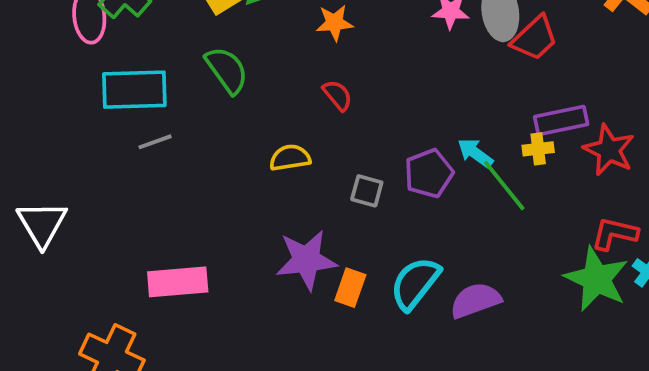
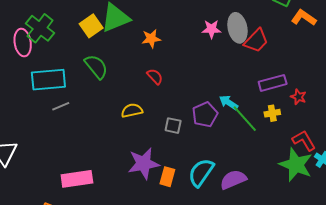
yellow cross: (538, 149) -> (272, 113), moved
red star: (609, 150) -> (298, 97), size x0.6
red L-shape: (615, 234) -> (304, 141), turned 50

